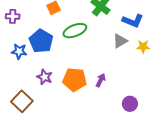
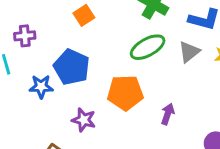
green ellipse: (75, 31) -> (148, 47), moved
orange pentagon: (75, 80) -> (125, 93), moved

